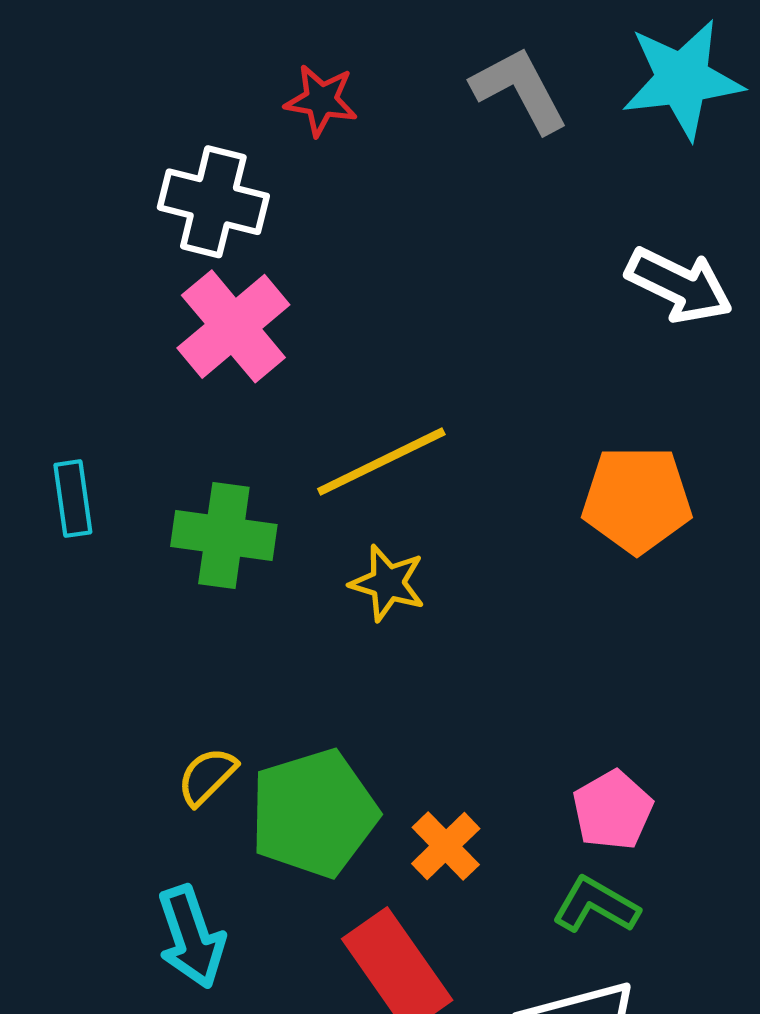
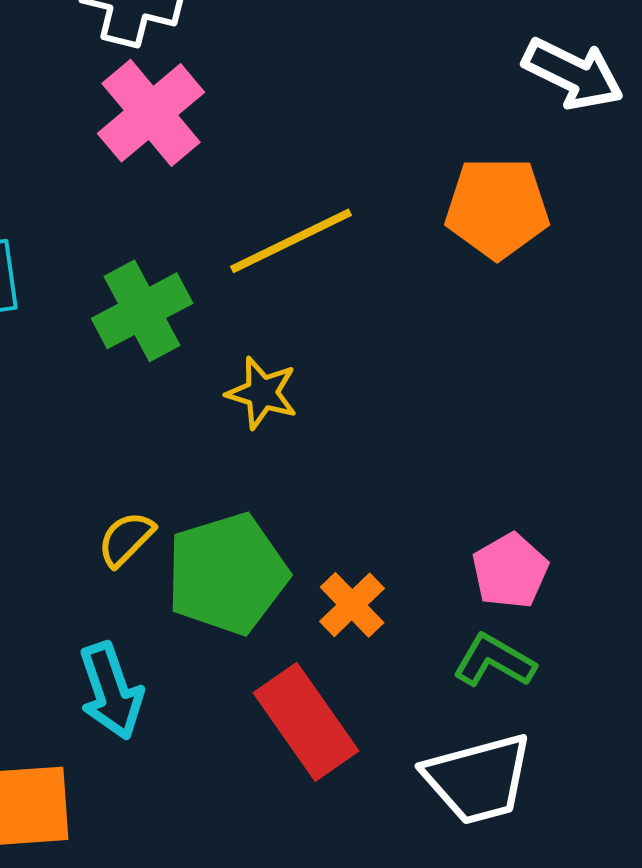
orange pentagon: (637, 500) -> (497, 208), moved
green cross: (224, 535) -> (142, 311), turned -36
yellow star: (388, 583) -> (262, 393), moved

